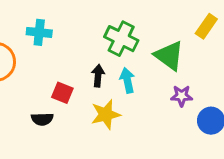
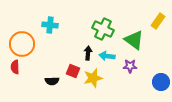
cyan arrow: (127, 80) -> (107, 56), turned -70
red square: (62, 93) -> (73, 71), moved
purple star: (182, 96) -> (130, 66), moved

